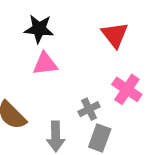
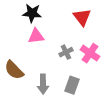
gray cross: (89, 109) -> (66, 52), moved

